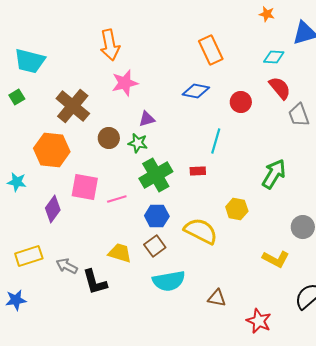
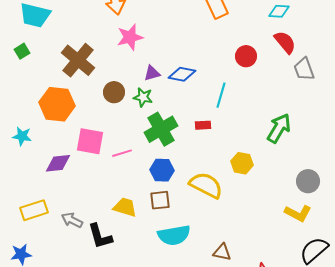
blue diamond: (196, 91) -> (182, 74), moved
purple diamond: (53, 209) -> (58, 163), turned 48
brown square: (155, 246) -> (160, 200), turned 30
yellow L-shape: (276, 259) -> (298, 213), moved

